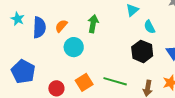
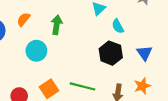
orange semicircle: (61, 26) -> (23, 19), moved

